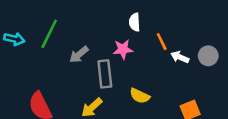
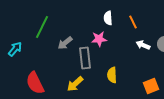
cyan arrow: (14, 39) -> (15, 49), moved, turned -63
orange line: (162, 42) -> (133, 22), moved
yellow semicircle: (140, 96) -> (112, 75), turned 63

